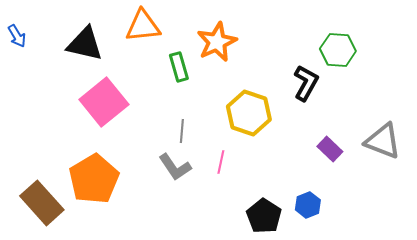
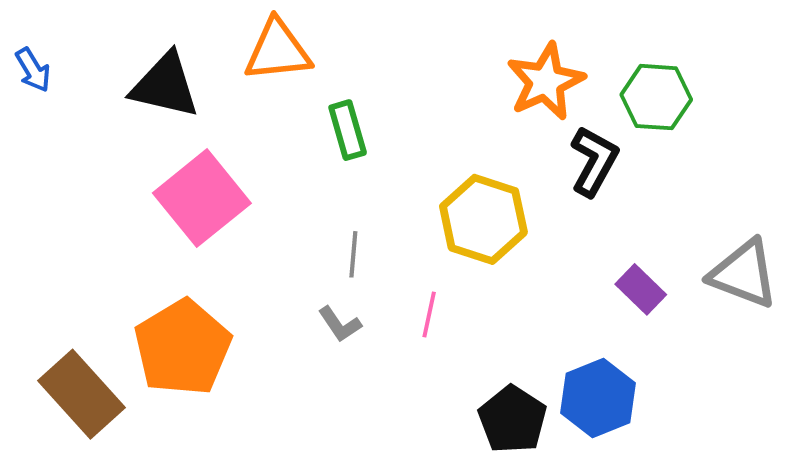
orange star: (217, 42) -> (546, 82), moved
gray L-shape: (175, 167) -> (340, 324), size x0.7
blue hexagon: (308, 205) -> (598, 398), size x1.5

